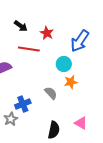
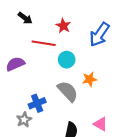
black arrow: (21, 26) -> (25, 18), moved
cyan circle: (64, 64) -> (67, 60), moved
gray semicircle: (51, 93) -> (68, 91), size x1.5

